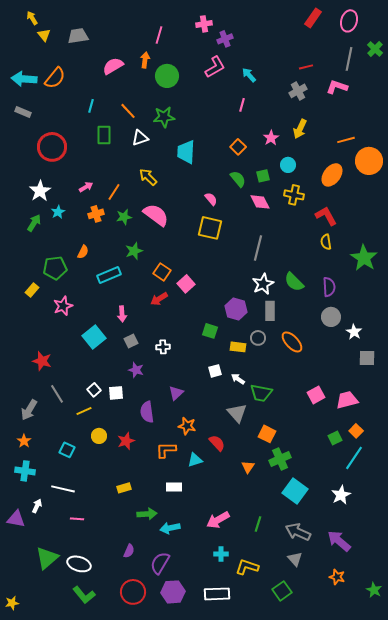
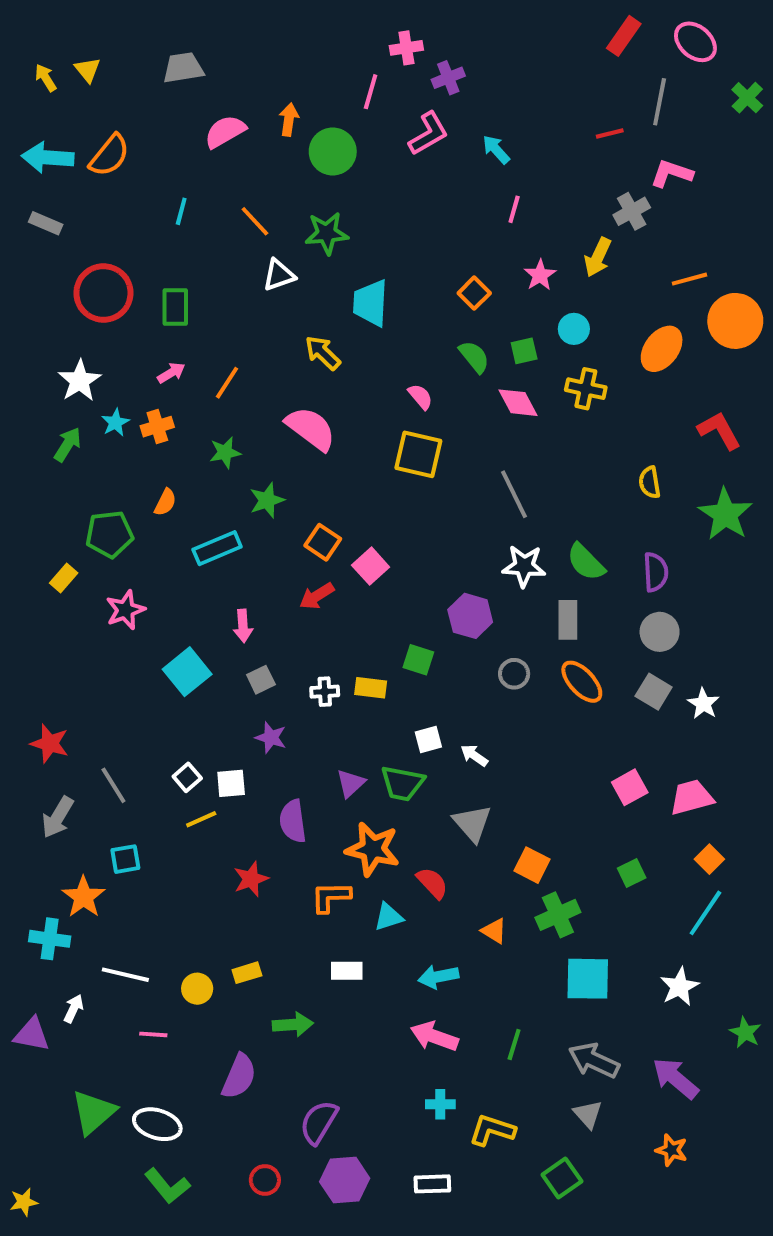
yellow arrow: (32, 18) -> (46, 78), moved
pink ellipse: (349, 21) -> (695, 42), turned -65
pink line: (159, 35) -> (371, 92), moved
gray trapezoid: (78, 36) -> (183, 68), moved
gray line: (349, 59) -> (660, 102), moved
gray cross: (298, 91) -> (632, 211), moved
pink line: (242, 105) -> (514, 209), moved
green rectangle: (104, 135) -> (175, 307), moved
yellow arrow: (148, 177) -> (323, 353), moved
orange cross: (96, 214) -> (157, 427), moved
red L-shape: (326, 216) -> (719, 431), moved
green star: (124, 217) -> (225, 452), moved
gray line: (258, 248) -> (514, 494), turned -40
white star: (263, 284) -> (524, 566), turned 30
gray rectangle: (270, 311) -> (568, 620), moved
white star: (354, 332) -> (703, 704), moved
yellow rectangle: (238, 347) -> (371, 688), moved
gray square: (367, 358) -> (654, 692), moved, turned 30
red star: (42, 361) -> (50, 743), moved
green trapezoid: (261, 393) -> (402, 783), moved
yellow line: (84, 411) -> (201, 819), moved
orange star: (187, 426) -> (373, 849), size x1.5
yellow circle: (99, 436) -> (197, 989), moved
green square: (335, 438) -> (632, 873), moved
orange star: (24, 441) -> (84, 897), moved, size x1.5
cyan square: (67, 450) -> (125, 859), moved, turned -35
orange triangle: (248, 467) -> (494, 931), turned -32
cyan square: (295, 491) -> (588, 979), turned -35
pink arrow: (218, 520) -> (434, 1036), turned 50
cyan arrow: (170, 528) -> (438, 977), moved
purple semicircle: (129, 551) -> (239, 1076), moved, size x1.6
green star: (374, 590) -> (745, 1032), moved
red circle: (133, 592) -> (265, 1180), size x0.6
white rectangle: (217, 594) -> (432, 1184), size x0.7

